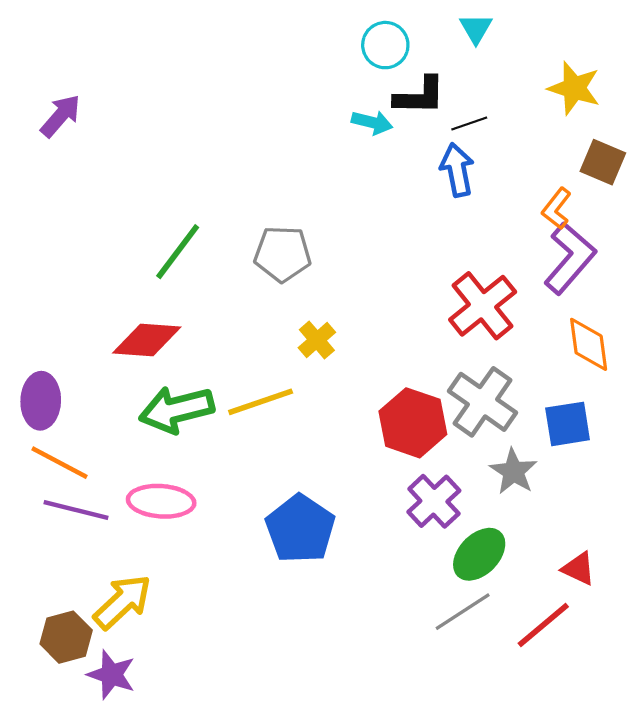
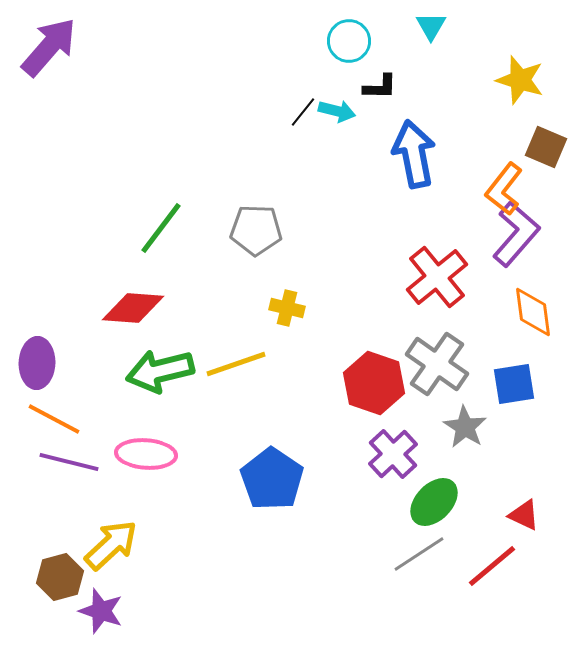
black L-shape: (420, 96) -> (380, 87), size x0.7
purple arrow: (61, 116) -> (49, 47), moved, size x1.5
black line: (469, 124) -> (303, 112), moved, turned -32
blue arrow: (457, 170) -> (414, 154), size x1.4
orange L-shape: (557, 209) -> (504, 189), size x1.4
yellow cross: (317, 340) -> (287, 308), turned -36

